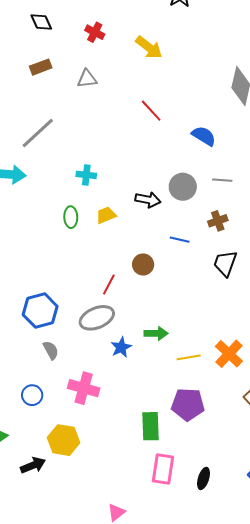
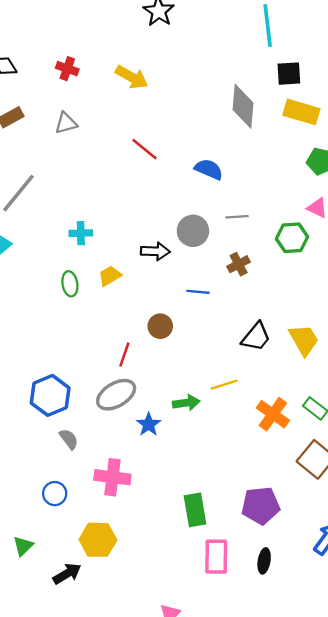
black trapezoid: (225, 263) -> (256, 337), moved, turned -152
yellow line: (189, 357) -> (224, 385), moved
purple pentagon: (188, 404) -> (261, 506), moved

